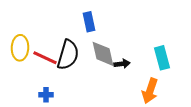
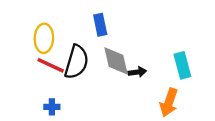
yellow ellipse: (20, 48) -> (44, 38), moved

